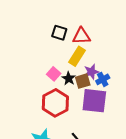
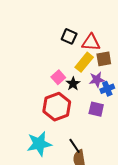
brown square: (83, 81) -> (104, 59), moved
purple square: (94, 101) -> (96, 109), size x0.6

